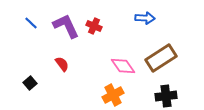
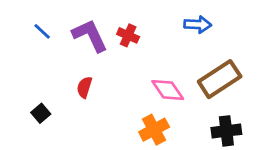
red semicircle: (62, 64) -> (84, 87), turned -126

